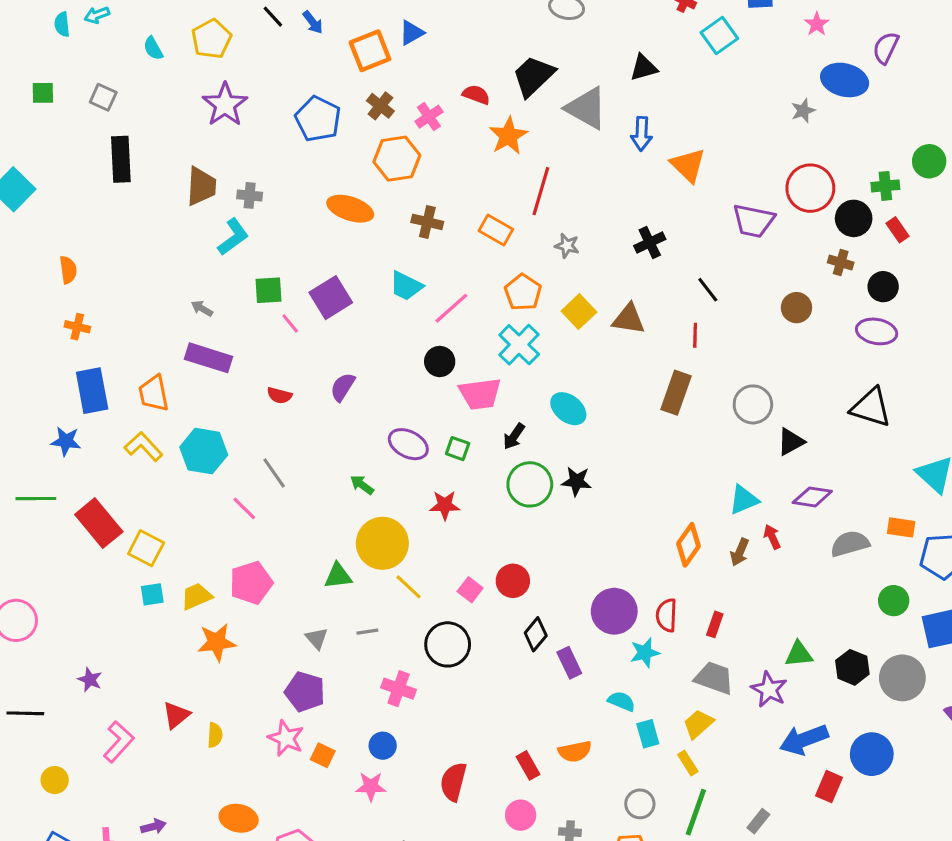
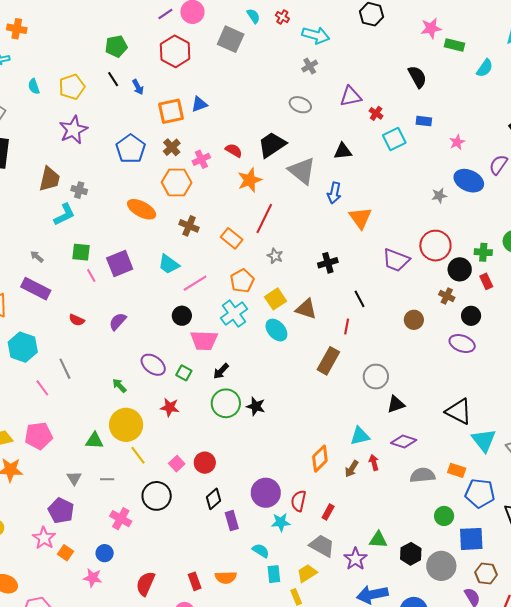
black triangle: (871, 408) -> (459, 411), moved
cyan ellipse: (568, 409) -> (276, 330), moved

